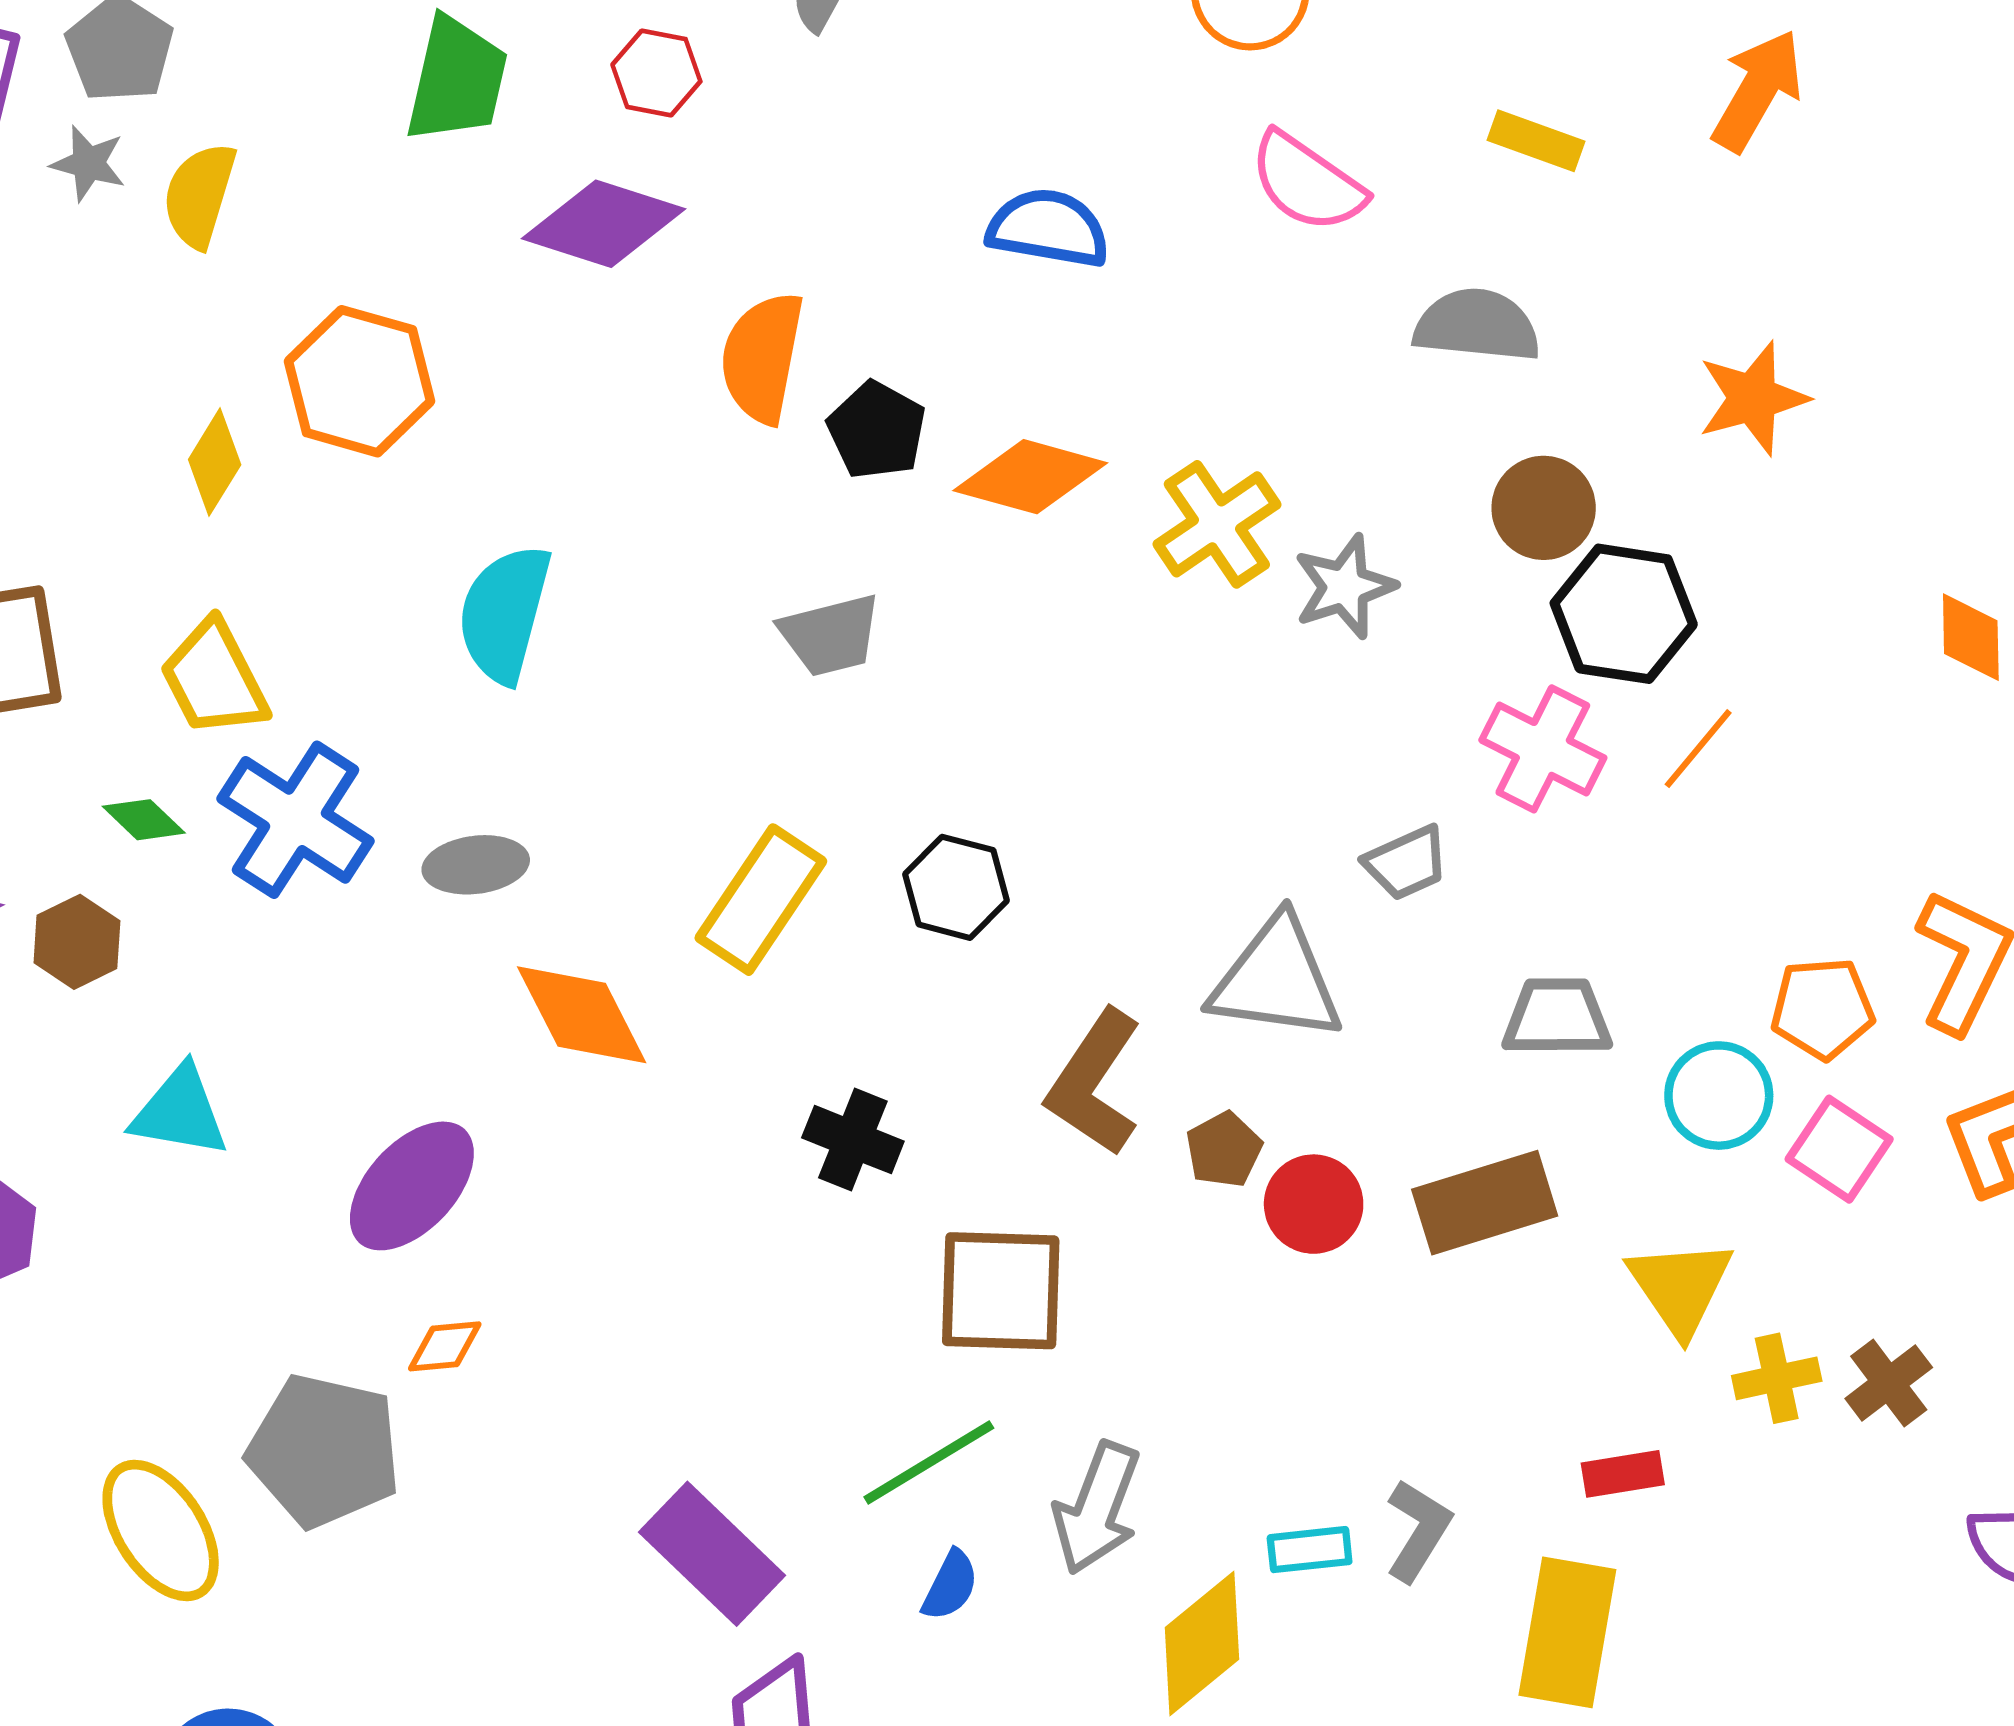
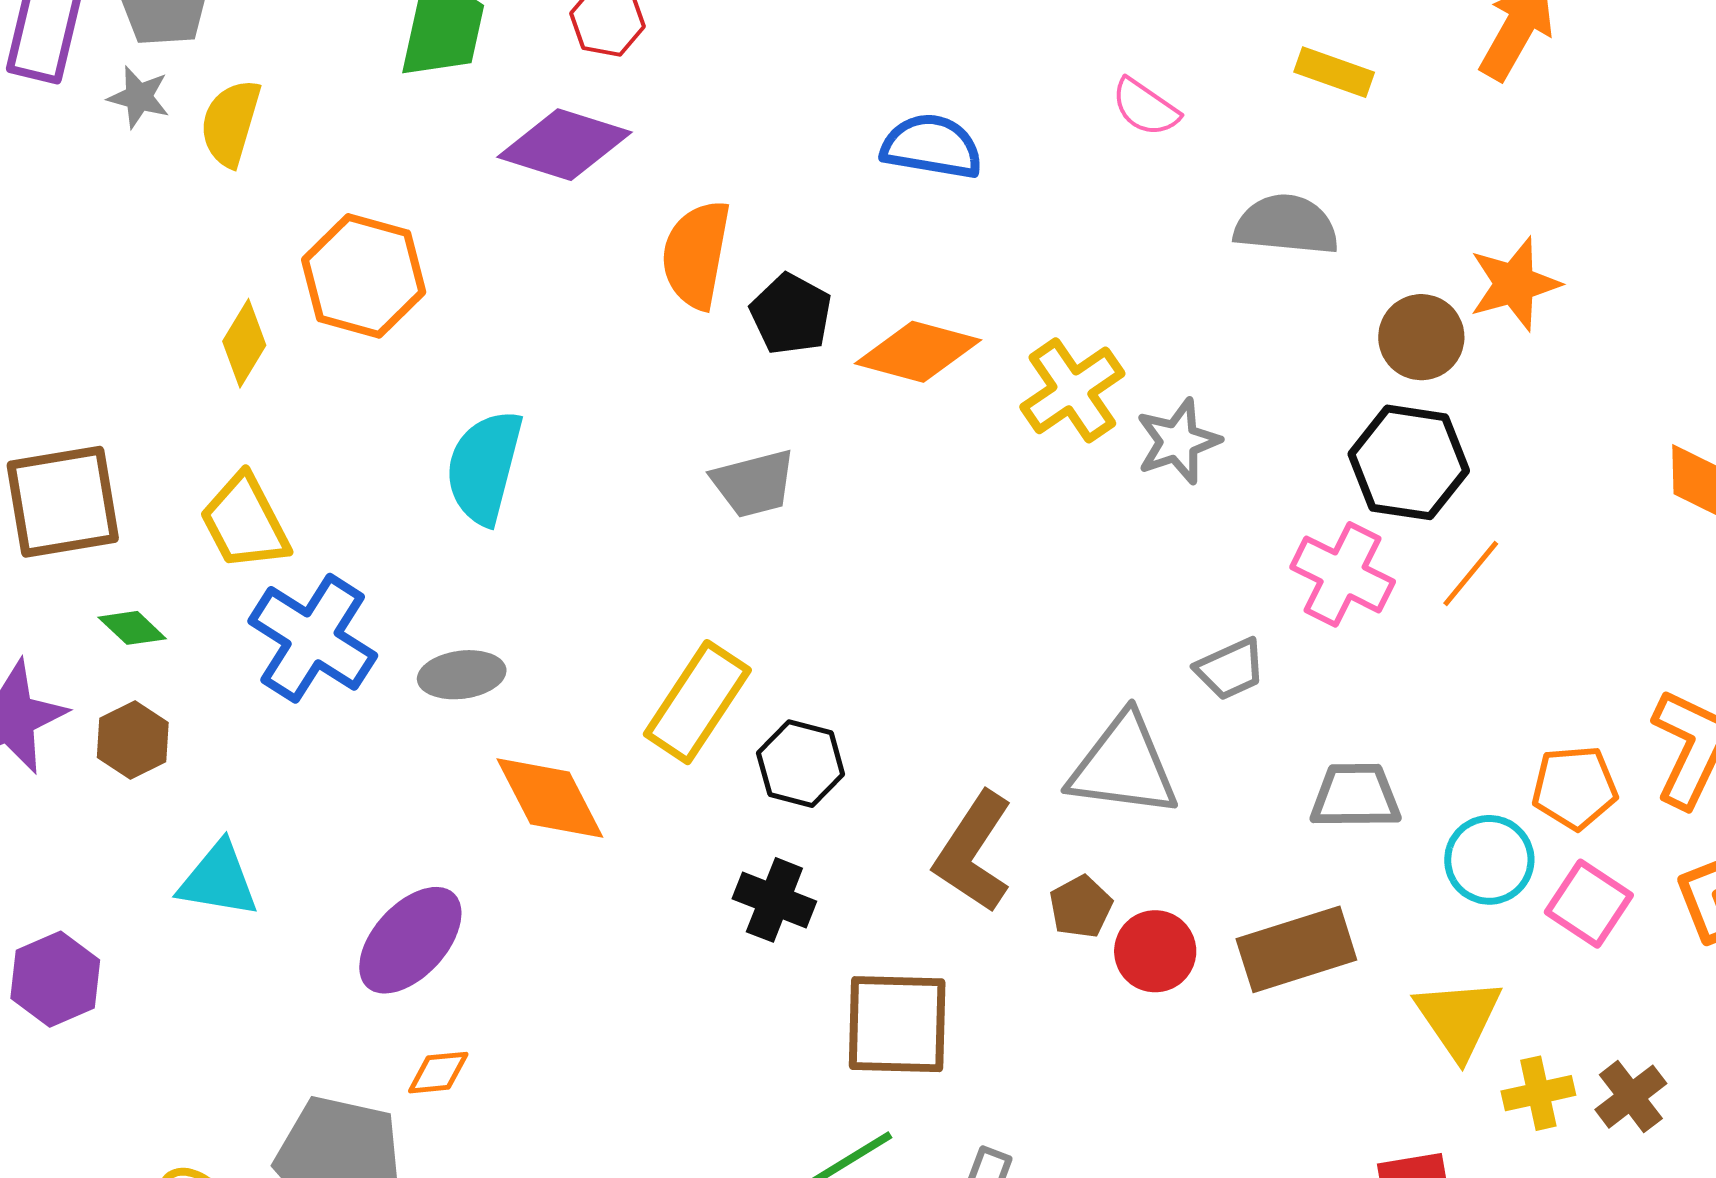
pink semicircle: (1307, 182) -> (1145, 107), size x0.7
brown circle: (1544, 508) -> (1421, 337), moved
green diamond: (144, 820) -> (132, 628), moved
black hexagon: (956, 887) -> (801, 764), moved

